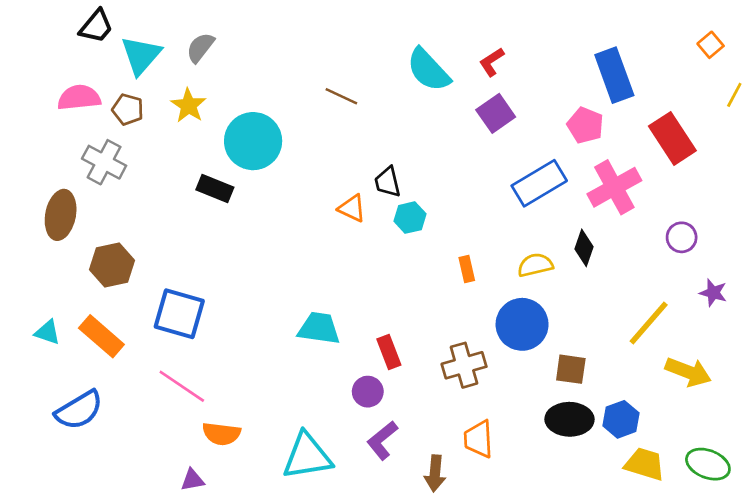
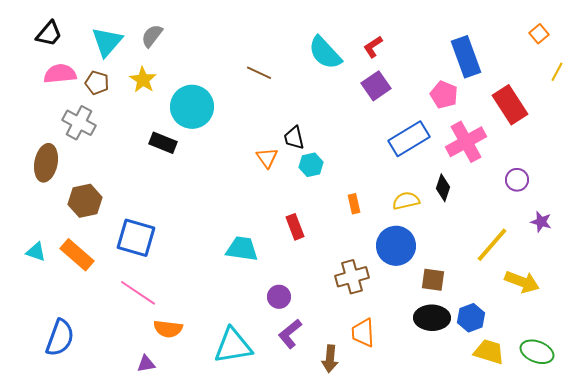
black trapezoid: (96, 26) -> (49, 34), moved
orange triangle: (352, 208) -> (267, 158), turned 30
red rectangle: (389, 352) -> (295, 227), moved
blue semicircle: (79, 410) -> (60, 338), moved, turned -39

